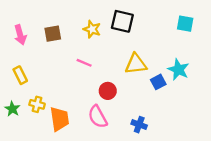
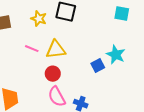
yellow triangle: (136, 64) -> (56, 50), moved
pink semicircle: (98, 117) -> (57, 97), moved

